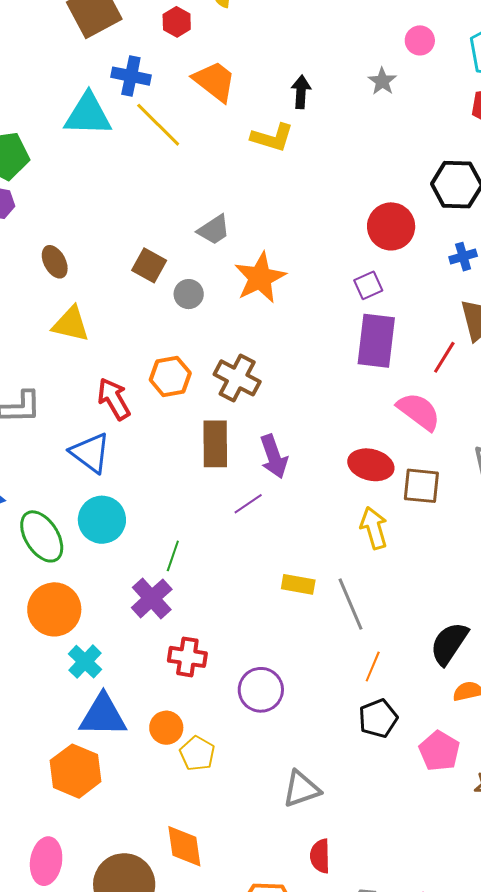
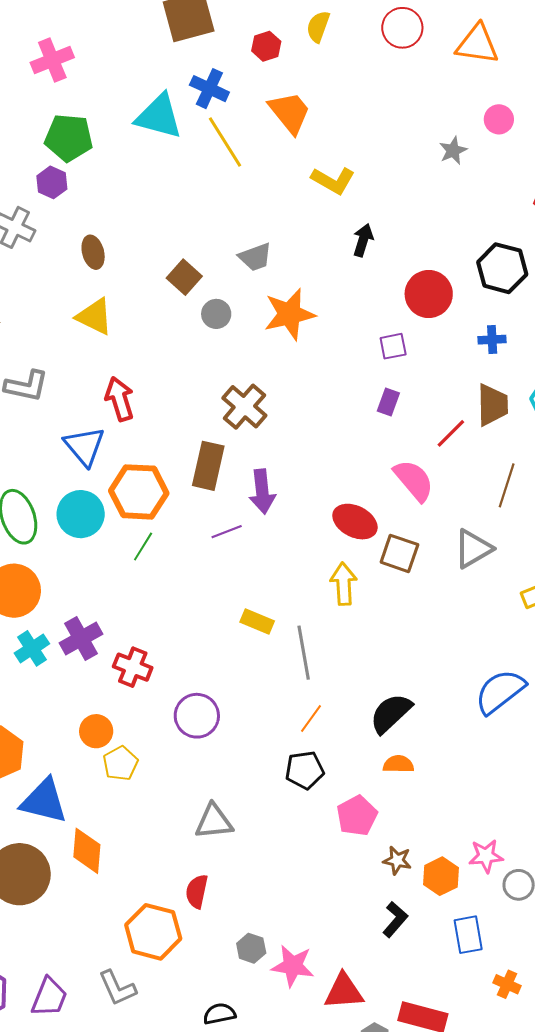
black arrow: (301, 92) -> (363, 240), moved
purple rectangle: (376, 341) -> (388, 402), size x0.5
orange hexagon: (170, 377) -> (139, 492), moved, size x1.4
green line: (173, 556) -> (143, 547), moved
purple cross: (152, 598) -> (81, 639), moved
blue triangle: (103, 716) -> (44, 801), moved
red semicircle: (320, 856) -> (197, 891), moved

